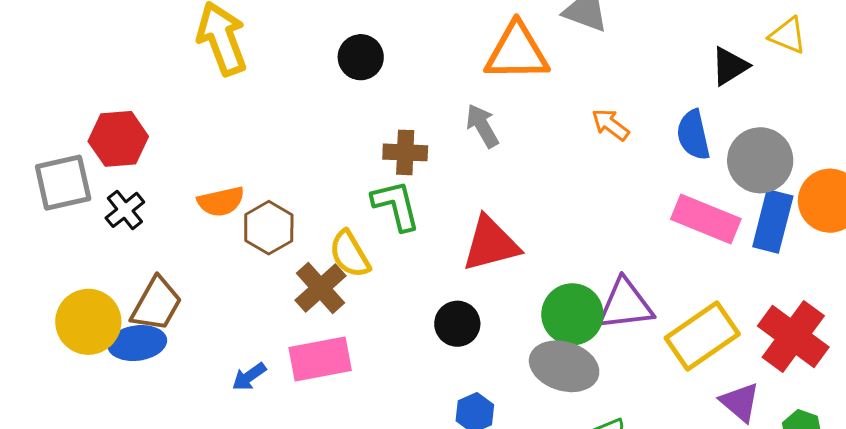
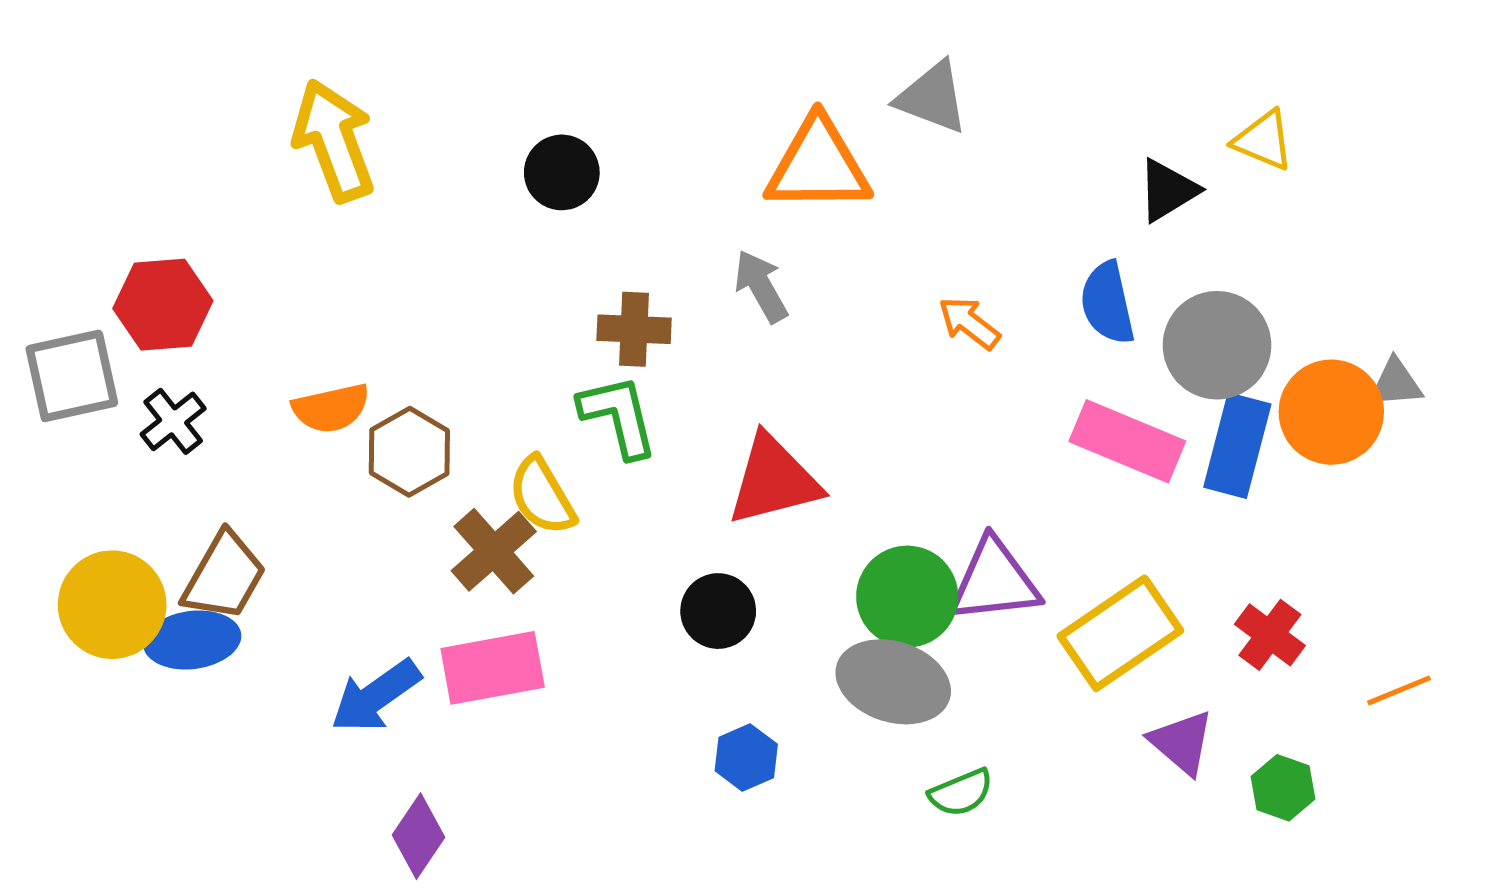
orange arrow: (610, 125) -> (969, 323), moved
red cross: (793, 336) -> (1270, 635), size x0.6
blue arrow: (249, 377) -> (376, 696), size x1.6

